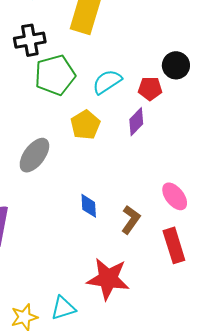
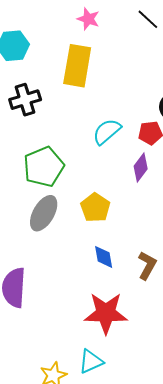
green pentagon: (55, 75) -> (44, 167), moved
yellow pentagon: (85, 125) -> (95, 208), moved
red star: (108, 279) -> (106, 313), moved

